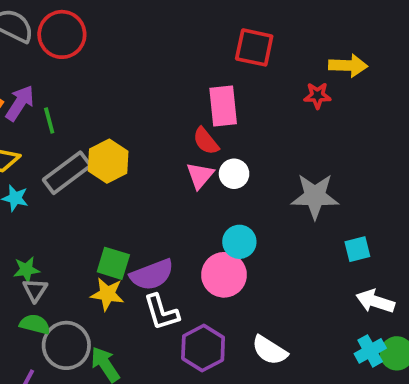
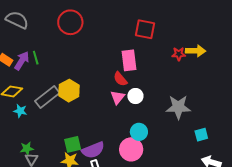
red circle: (62, 34) -> (70, 22), moved
yellow arrow: (348, 66) -> (196, 51), moved
green line: (49, 120) -> (36, 58), moved
green square: (113, 263) -> (73, 144), turned -30

